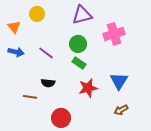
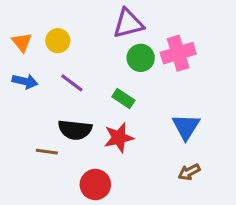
yellow circle: (37, 14) -> (58, 41), moved
green circle: (78, 44) -> (141, 58), moved
black semicircle: (48, 83) -> (75, 130), size x1.5
red star: (88, 88) -> (119, 138), moved

